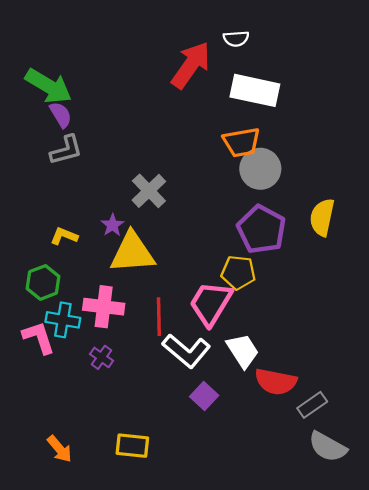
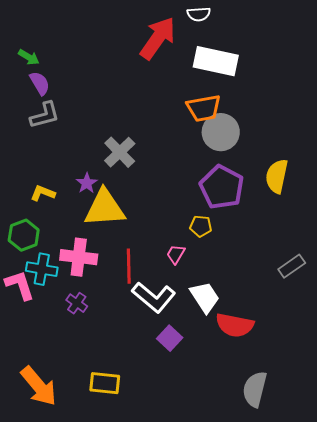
green arrow: (49, 86) -> (29, 57), size x0.5
yellow pentagon: (238, 272) -> (201, 226), size x0.7
pink trapezoid: (211, 303) -> (176, 254), size x0.5
gray rectangle: (312, 405) -> (292, 266), moved
gray semicircle: (328, 447) -> (255, 389), moved, turned 75
orange arrow: (60, 449) -> (39, 386), size x1.6

